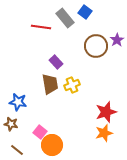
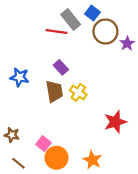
red line: (41, 27) -> (56, 31), moved
brown circle: (96, 46) -> (105, 31), moved
yellow cross: (72, 85) -> (78, 92), turned -35
blue star: (18, 102) -> (19, 77), moved
orange star: (104, 133) -> (92, 160), moved, turned -30

